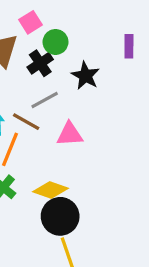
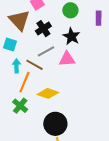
green circle: (56, 42) -> (70, 10), moved
pink triangle: (70, 134) -> (67, 59), moved
yellow diamond: (50, 190) -> (48, 93), moved

